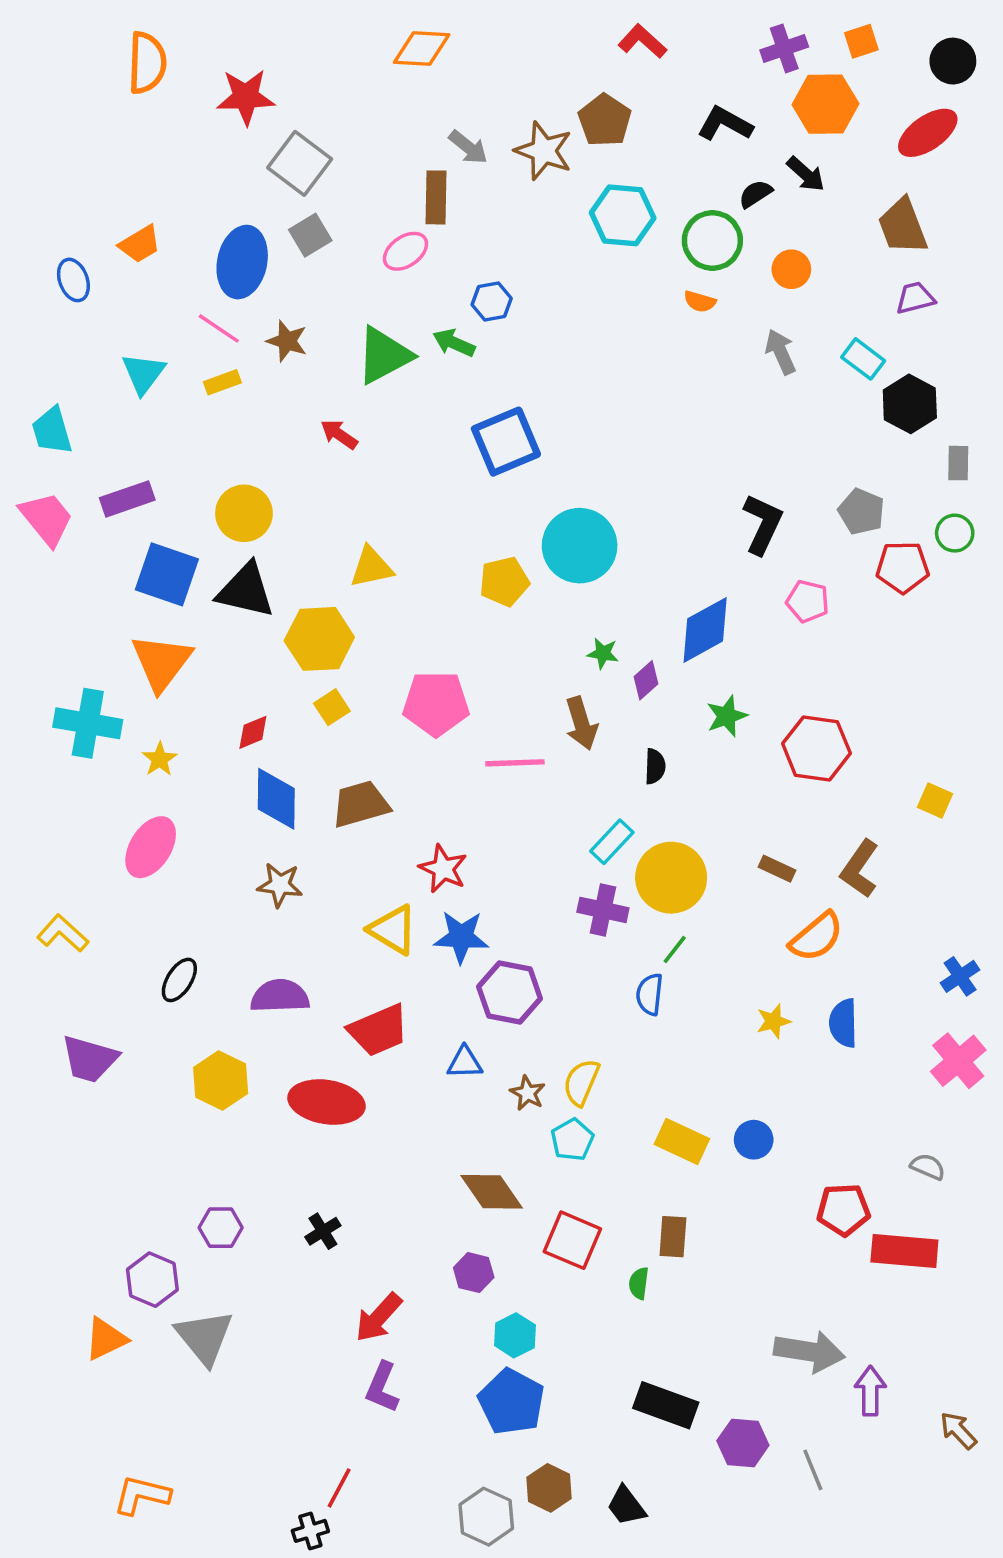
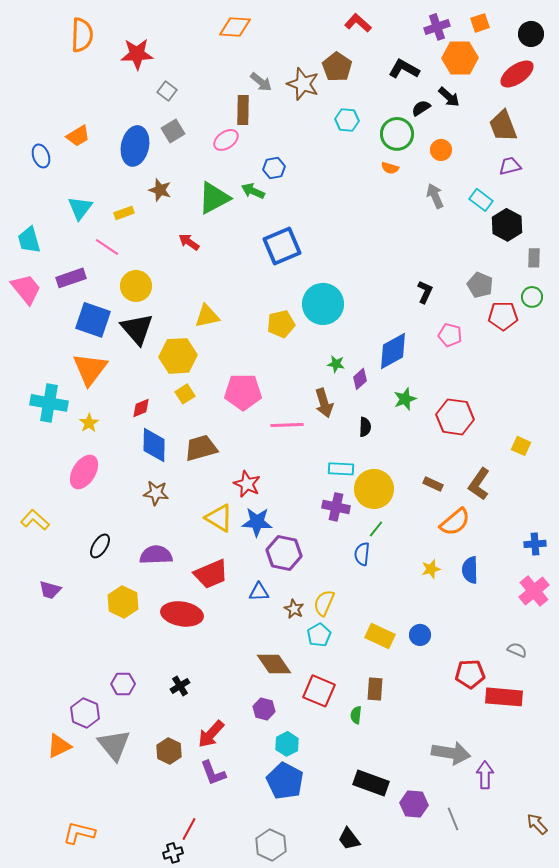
gray square: (300, 163) -> (167, 91), size x0.6
cyan hexagon: (623, 215) -> (347, 120), size x0.7
pink line: (219, 328) -> (107, 247), moved
black L-shape: (763, 524) -> (425, 292), size x0.7
black triangle: (246, 590) -> (137, 329), turned 36
cyan rectangle: (612, 842) -> (341, 469), turned 50
blue cross: (960, 976) -> (535, 544), turned 30
purple trapezoid: (90, 1059) -> (50, 590), size x0.7
purple L-shape: (382, 1387) -> (213, 773), turned -44
brown arrow: (958, 1430) -> (537, 824), moved
brown hexagon: (549, 1488) -> (169, 751), moved

